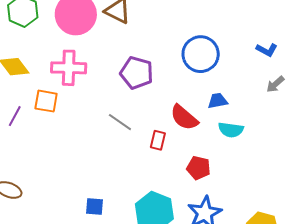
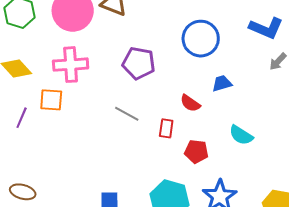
blue L-shape: (267, 50) -> (266, 28), size x1.6
red semicircle: (184, 117) -> (190, 103), size x0.7
cyan semicircle: (231, 130) -> (241, 135), moved, turned 30
red pentagon: (199, 168) -> (196, 151), moved

